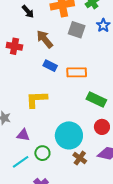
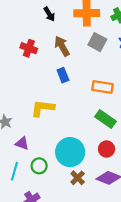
blue rectangle: (50, 66) -> (63, 75), turned 32
orange rectangle: (77, 72) -> (102, 87), moved
cyan line: (21, 162) -> (14, 171), turned -48

